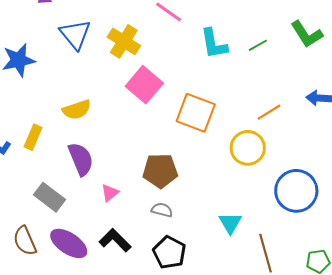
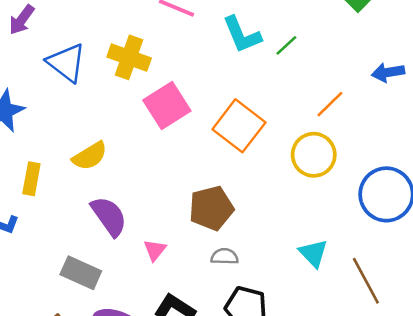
green line: (258, 45) -> (286, 45), moved
pink square: (144, 85) -> (167, 106), turned 30
orange square: (196, 113) -> (239, 126), turned 30
yellow rectangle: (33, 137) -> (31, 179), moved

